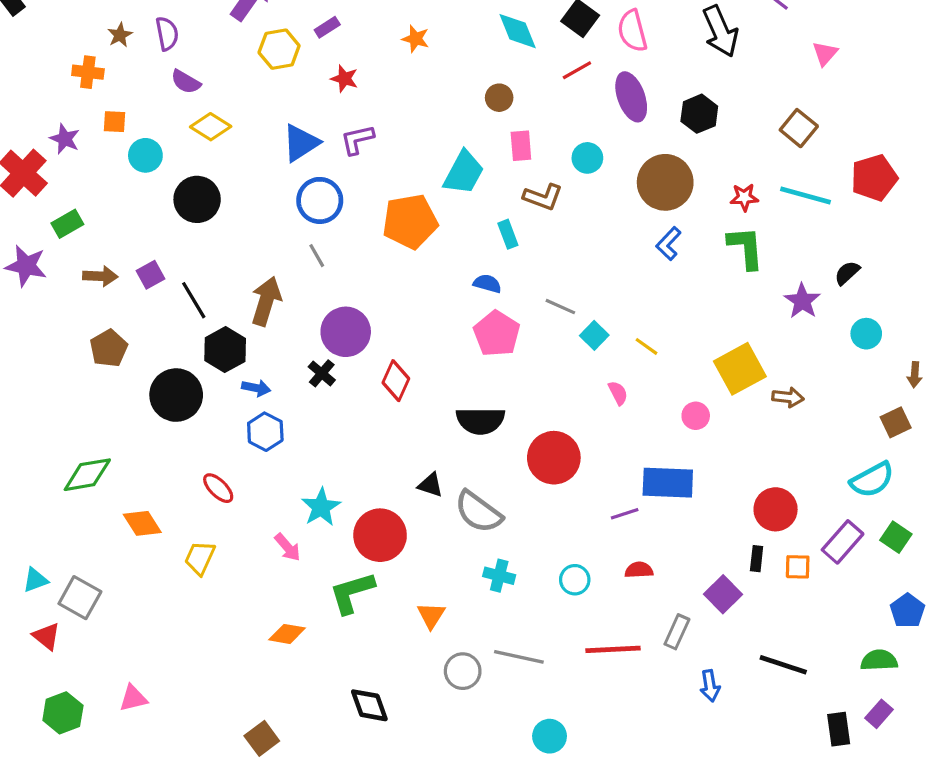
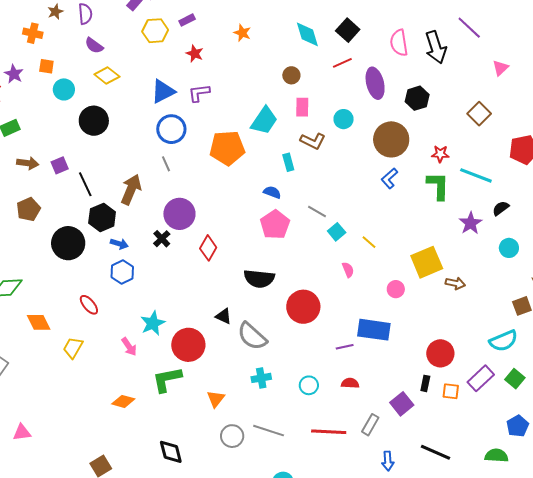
pink semicircle: (632, 31) -> (399, 43), moved
cyan line: (806, 195) -> (476, 175), moved
cyan cross: (499, 576) -> (261, 378), turned -30

